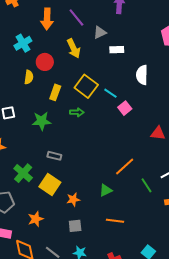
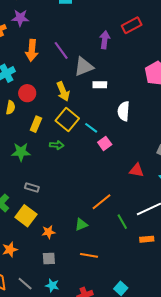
gray triangle: (100, 32) -> (84, 67), size x1.5
yellow arrow: (74, 48) -> (63, 91), moved

